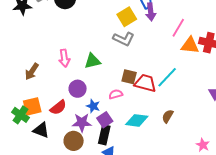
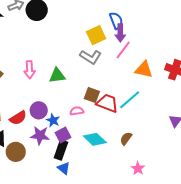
pink line: (178, 28) -> (123, 50), moved
orange triangle: (190, 45) -> (144, 70), moved
purple circle: (78, 89) -> (39, 110), moved
cyan diamond: (137, 120) -> (95, 139), turned 30
brown circle: (74, 141) -> (16, 152), moved
pink star: (203, 145) -> (138, 168), moved

